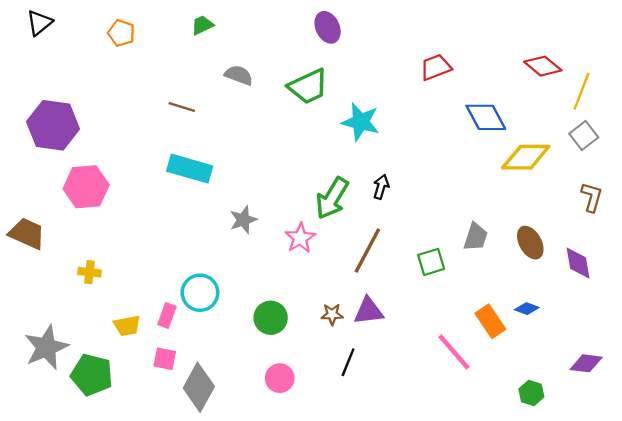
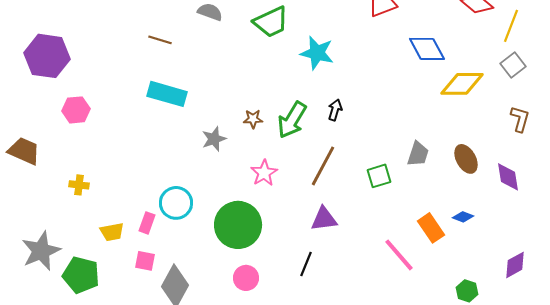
pink hexagon: (86, 187) -> (76, 110), size x0.7
pink star: (300, 238) -> (264, 173), moved
brown star: (332, 314) -> (253, 119), moved
green circle: (271, 318) -> (238, 225), size x1.6
purple diamond: (586, 363) -> (515, 265), turned -36

